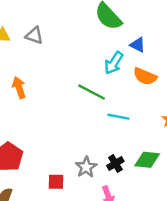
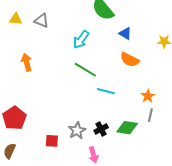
cyan arrow: (114, 63) -> (81, 40), moved

